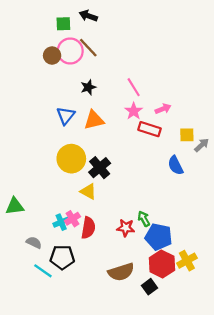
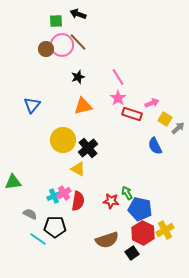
pink arrow: (163, 109) -> (152, 103), moved
blue triangle: (66, 116) -> (32, 105), moved
yellow square: (187, 135) -> (165, 119), turned 32

